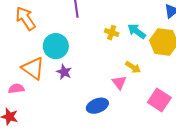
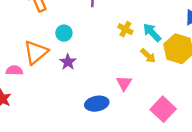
cyan circle: (56, 46) -> (64, 33), size x0.6
yellow arrow: (133, 67) -> (148, 56), moved
orange triangle: (33, 68) -> (36, 52), turned 35

